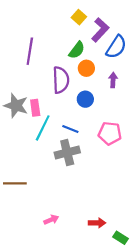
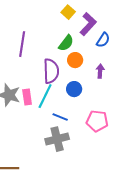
blue semicircle: (116, 47) -> (103, 40), size x0.7
cyan line: (43, 128) -> (45, 96), moved

